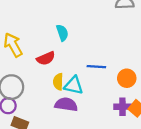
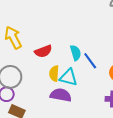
cyan semicircle: (62, 33) -> (76, 53), moved
blue line: (96, 67) -> (90, 61), turned 48

